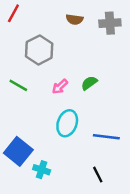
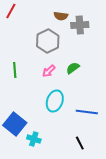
gray cross: (110, 23) -> (80, 25), moved
gray hexagon: (39, 50) -> (48, 41), moved
green line: (18, 85) -> (15, 70), turned 56

